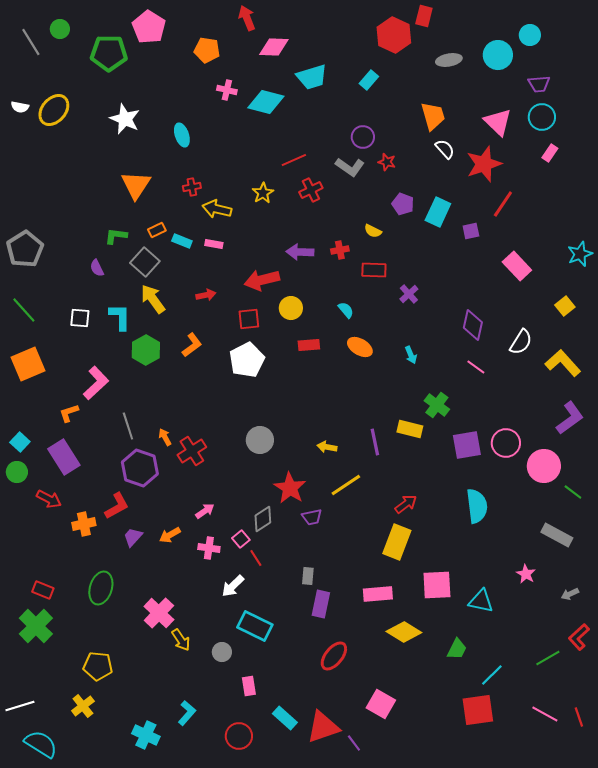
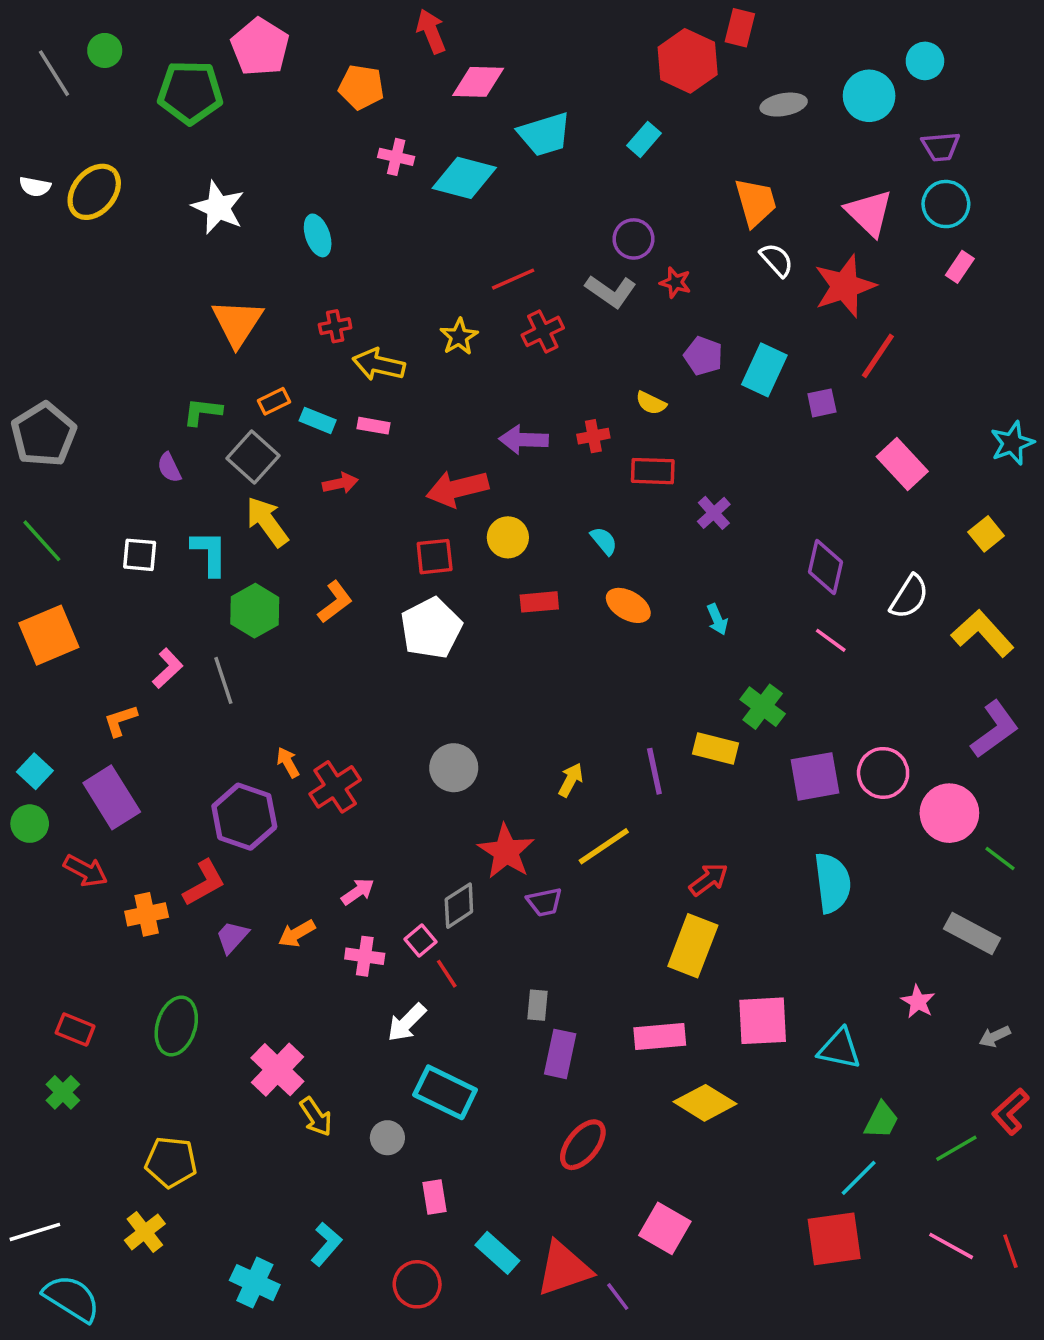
red arrow: (206, 295) -> (340, 483), moved
pink L-shape: (96, 383) -> (168, 668), size x0.7
gray line: (128, 426) -> (223, 680), moved
yellow arrow: (327, 447) -> (571, 780), turned 108
green cross: (36, 626) -> (63, 1092), size x0.6
green trapezoid: (457, 649) -> (881, 1120), moved

